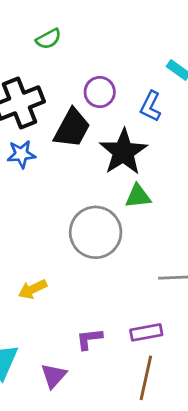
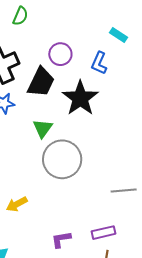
green semicircle: (49, 39) -> (20, 16), turned -36
green triangle: (138, 196) -> (43, 128), moved, turned -45

